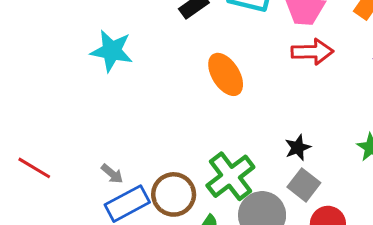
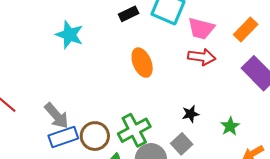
black star: (298, 148) -> (191, 114), moved
gray arrow: (112, 174) -> (57, 116), size x1.8

